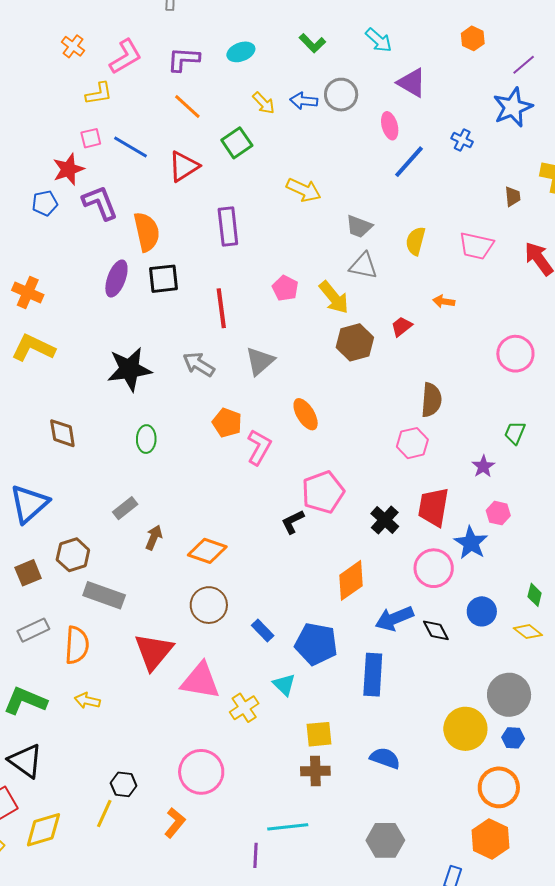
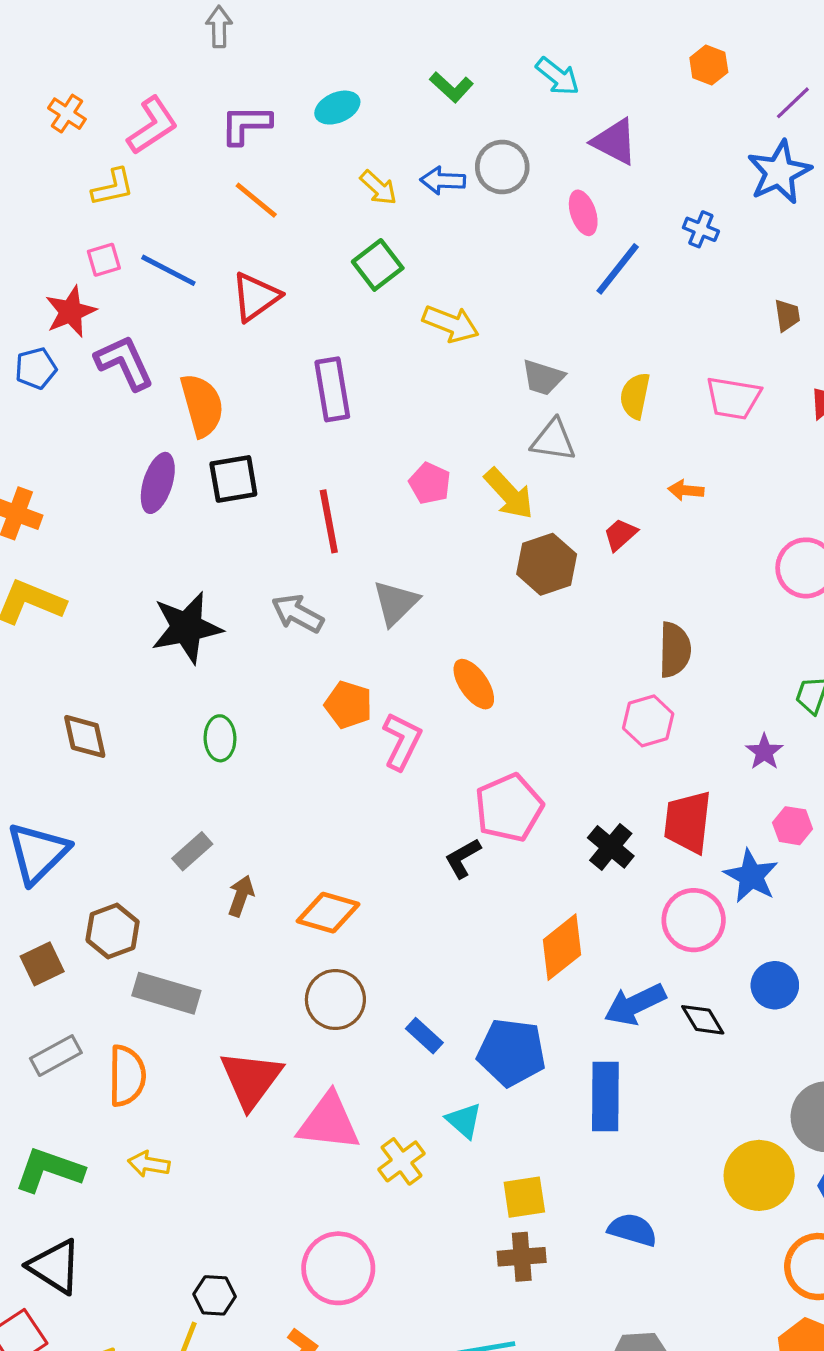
green square: (237, 143) -> (378, 265), moved

